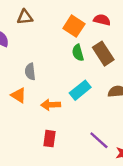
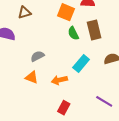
brown rectangle: (103, 54) -> (94, 30), turned 30
gray semicircle: (30, 72) -> (37, 56), turned 80
red rectangle: (50, 139) -> (64, 108), turned 32

